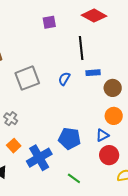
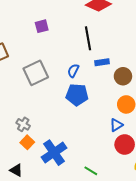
purple square: (49, 22) -> (42, 26), moved
gray cross: (11, 119) -> (23, 124), moved
blue pentagon: (69, 139) -> (77, 95), moved

